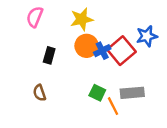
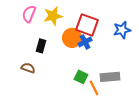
yellow star: (82, 19) -> (53, 16), moved
red square: (121, 51) -> (87, 25), moved, turned -30
brown semicircle: (40, 93) -> (28, 68), moved, turned 128

